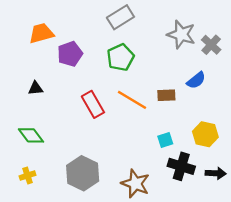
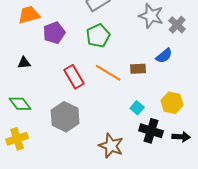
cyan square: (165, 140) -> (137, 108), turned -32
gray hexagon: (83, 173) -> (65, 117), moved
yellow cross: (28, 176) -> (17, 139), size x1.5

